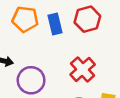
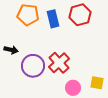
red cross: (83, 69) -> (59, 63), moved

